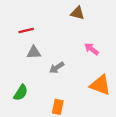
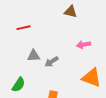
pink arrow: (92, 49) -> (84, 45), turned -48
gray triangle: (34, 52) -> (34, 56), moved

